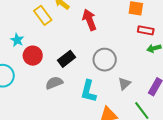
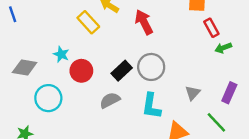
red rectangle: (146, 30) -> (211, 28), turned 56
gray circle: (105, 60) -> (151, 67), moved

